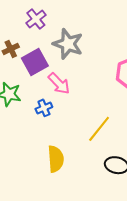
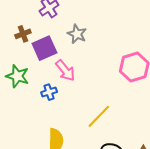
gray star: (68, 44) -> (77, 34), size x0.7

